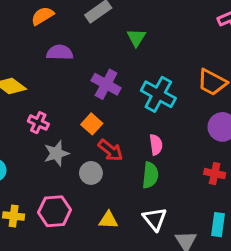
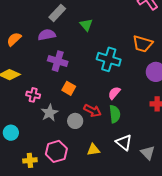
orange semicircle: (42, 16) -> (14, 39), moved
purple semicircle: (60, 53) -> (47, 35), moved
purple cross: (106, 84) -> (58, 61), moved
pink semicircle: (156, 145) -> (114, 93), turned -120
red arrow: (110, 150) -> (92, 111), moved

